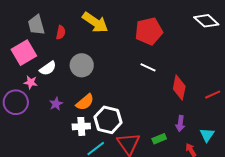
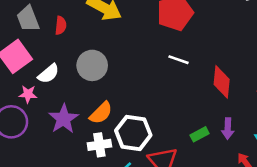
purple star: (56, 104) -> (64, 119), size x1.6
green rectangle: (159, 139) -> (200, 134), moved

